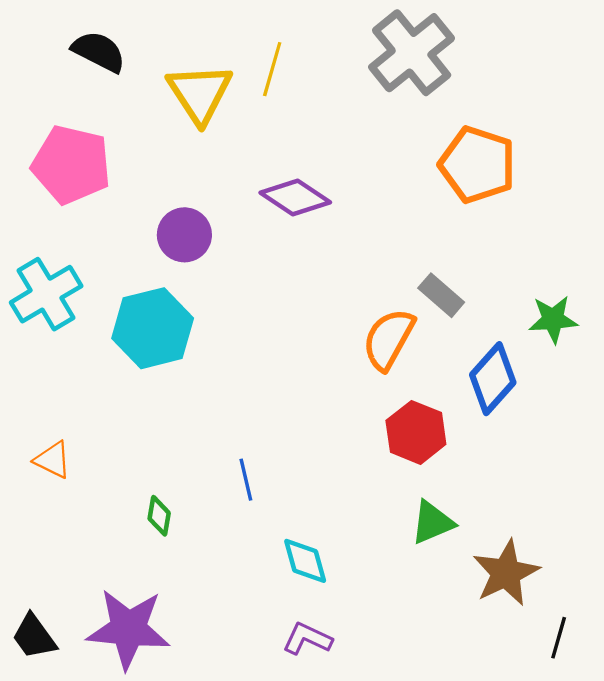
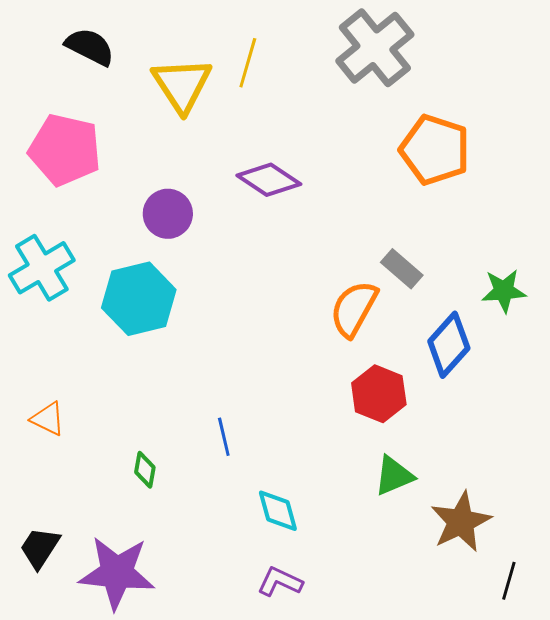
black trapezoid: (34, 637) -> (40, 548), moved, turned 69

